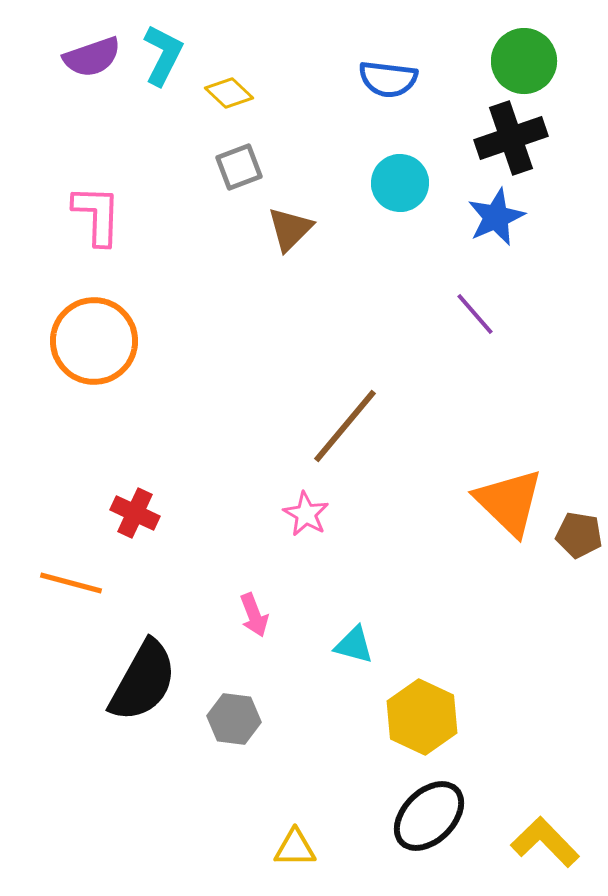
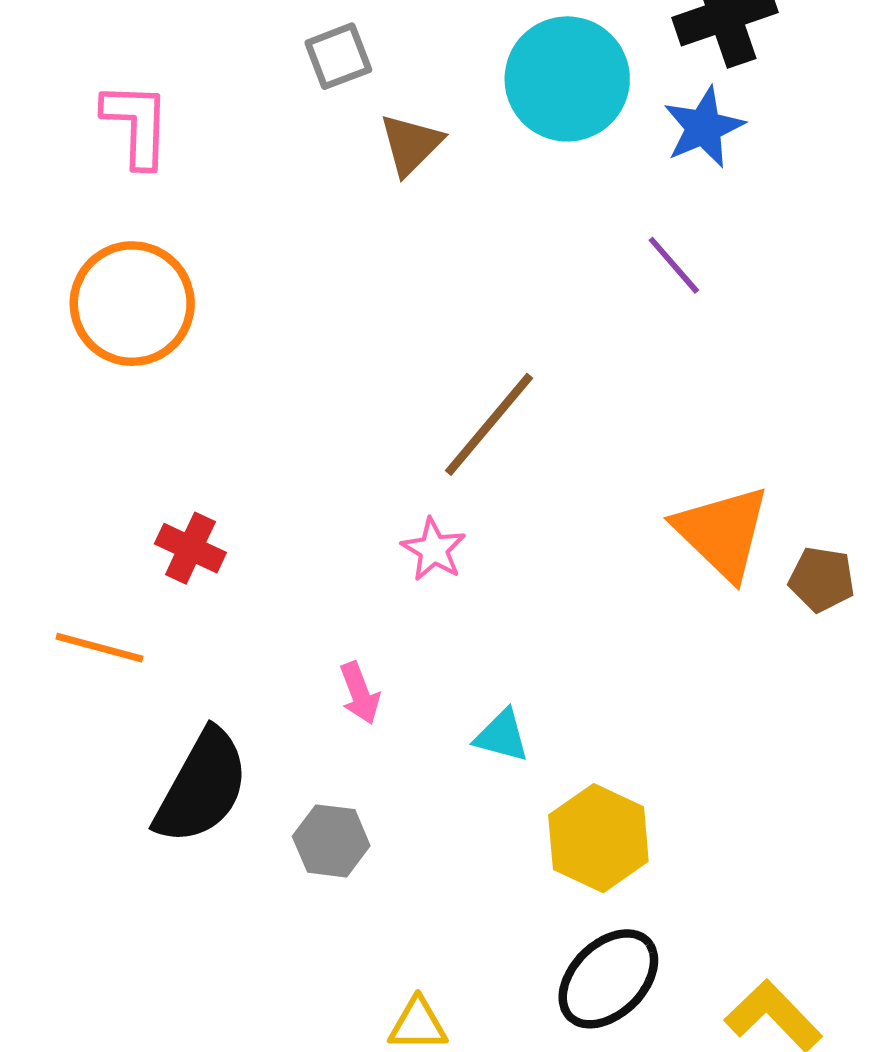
cyan circle: (400, 183) -> (567, 79), size x1.5

